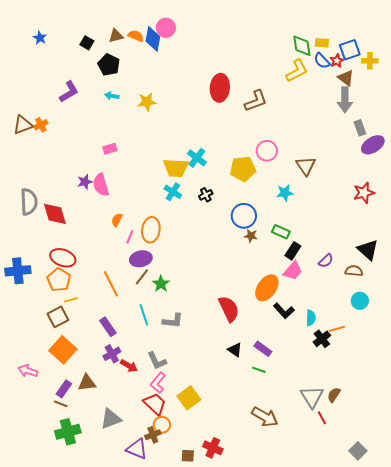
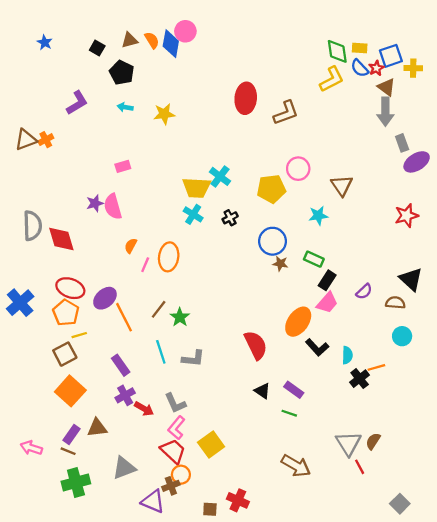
orange semicircle: (136, 36) -> (152, 40), turned 35
purple ellipse: (141, 259) -> (105, 298), moved, turned -30
blue cross: (18, 271) -> (20, 303), turned -35
pink arrow: (28, 371) -> (31, 448), moved

